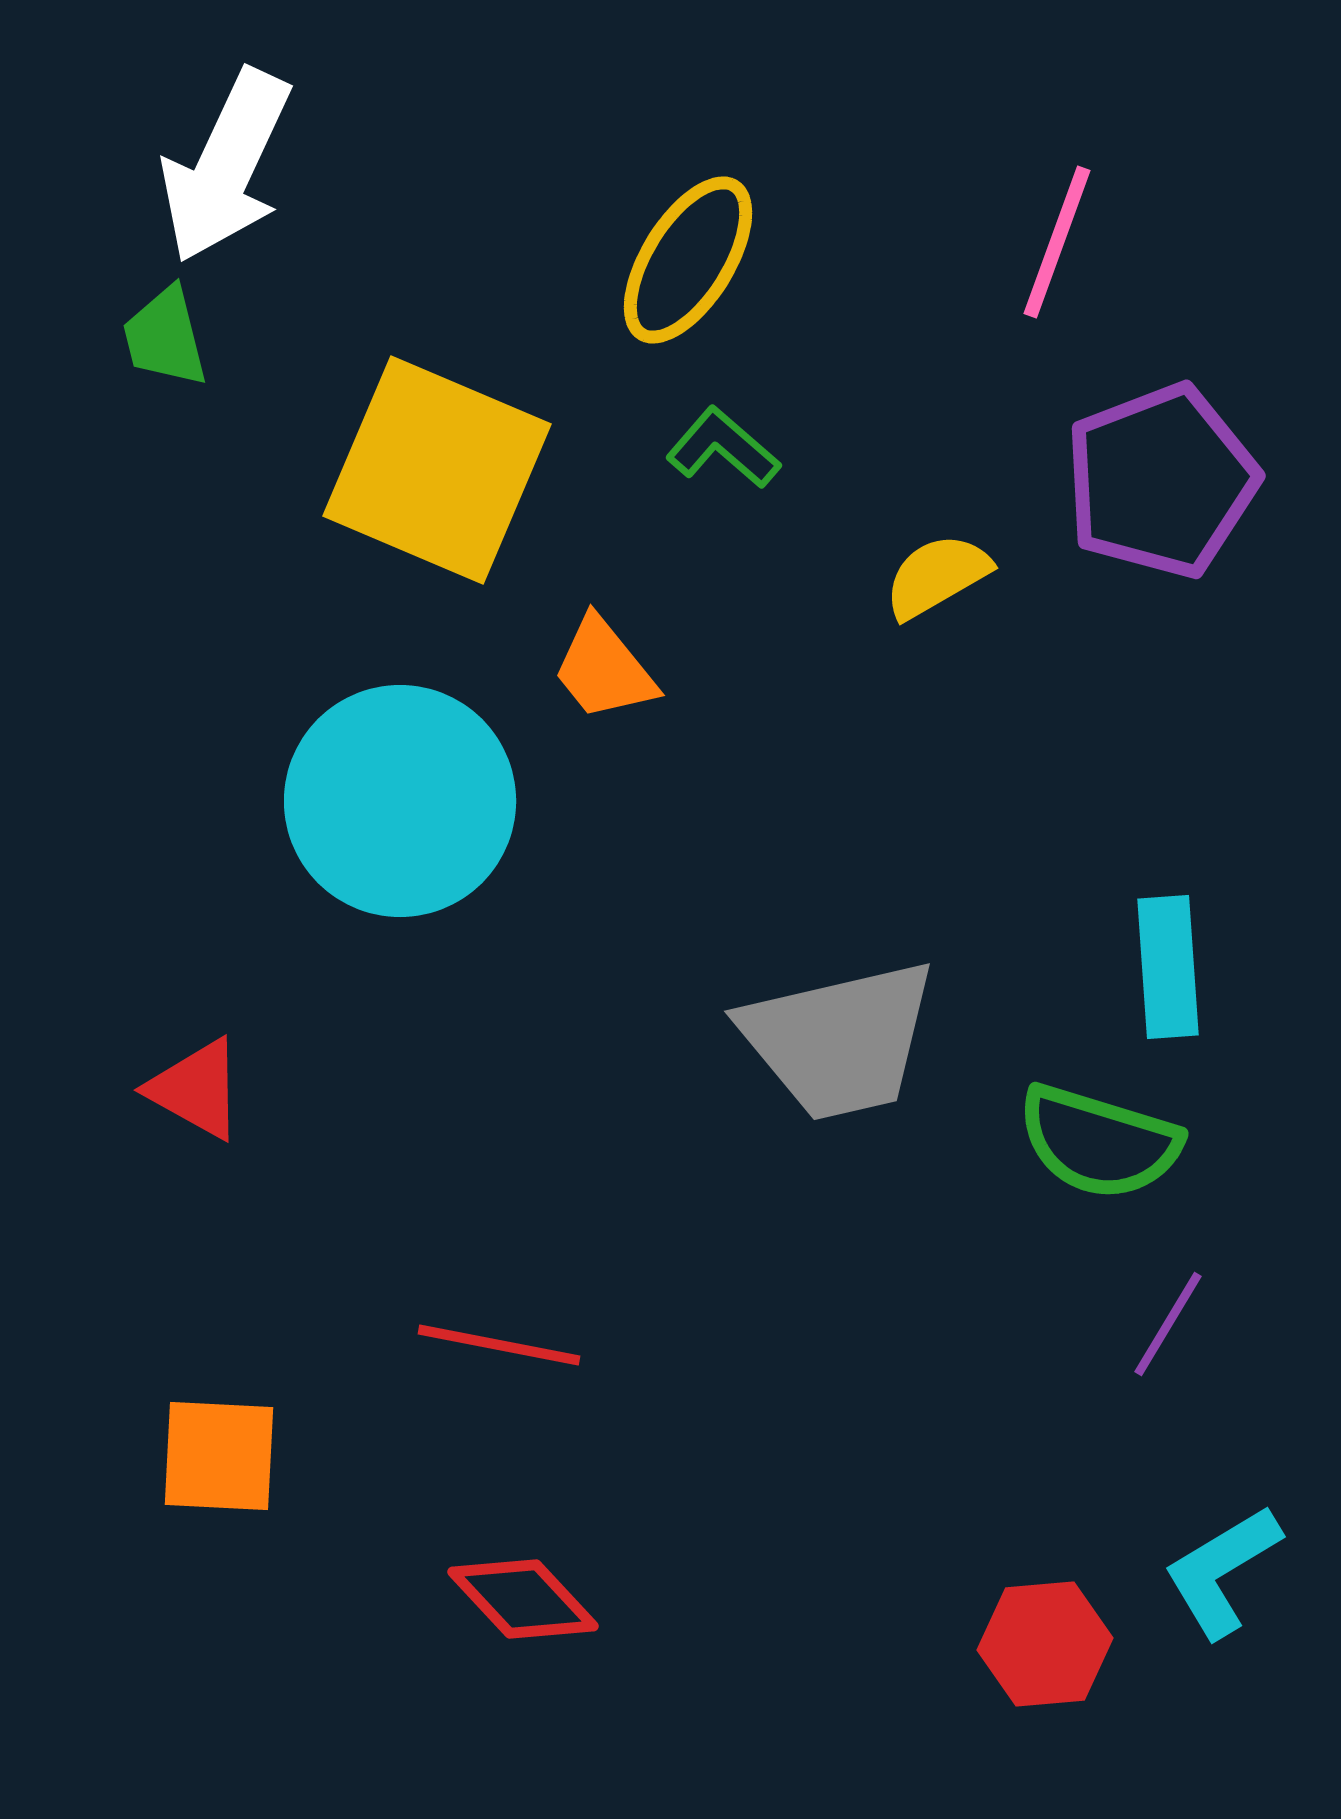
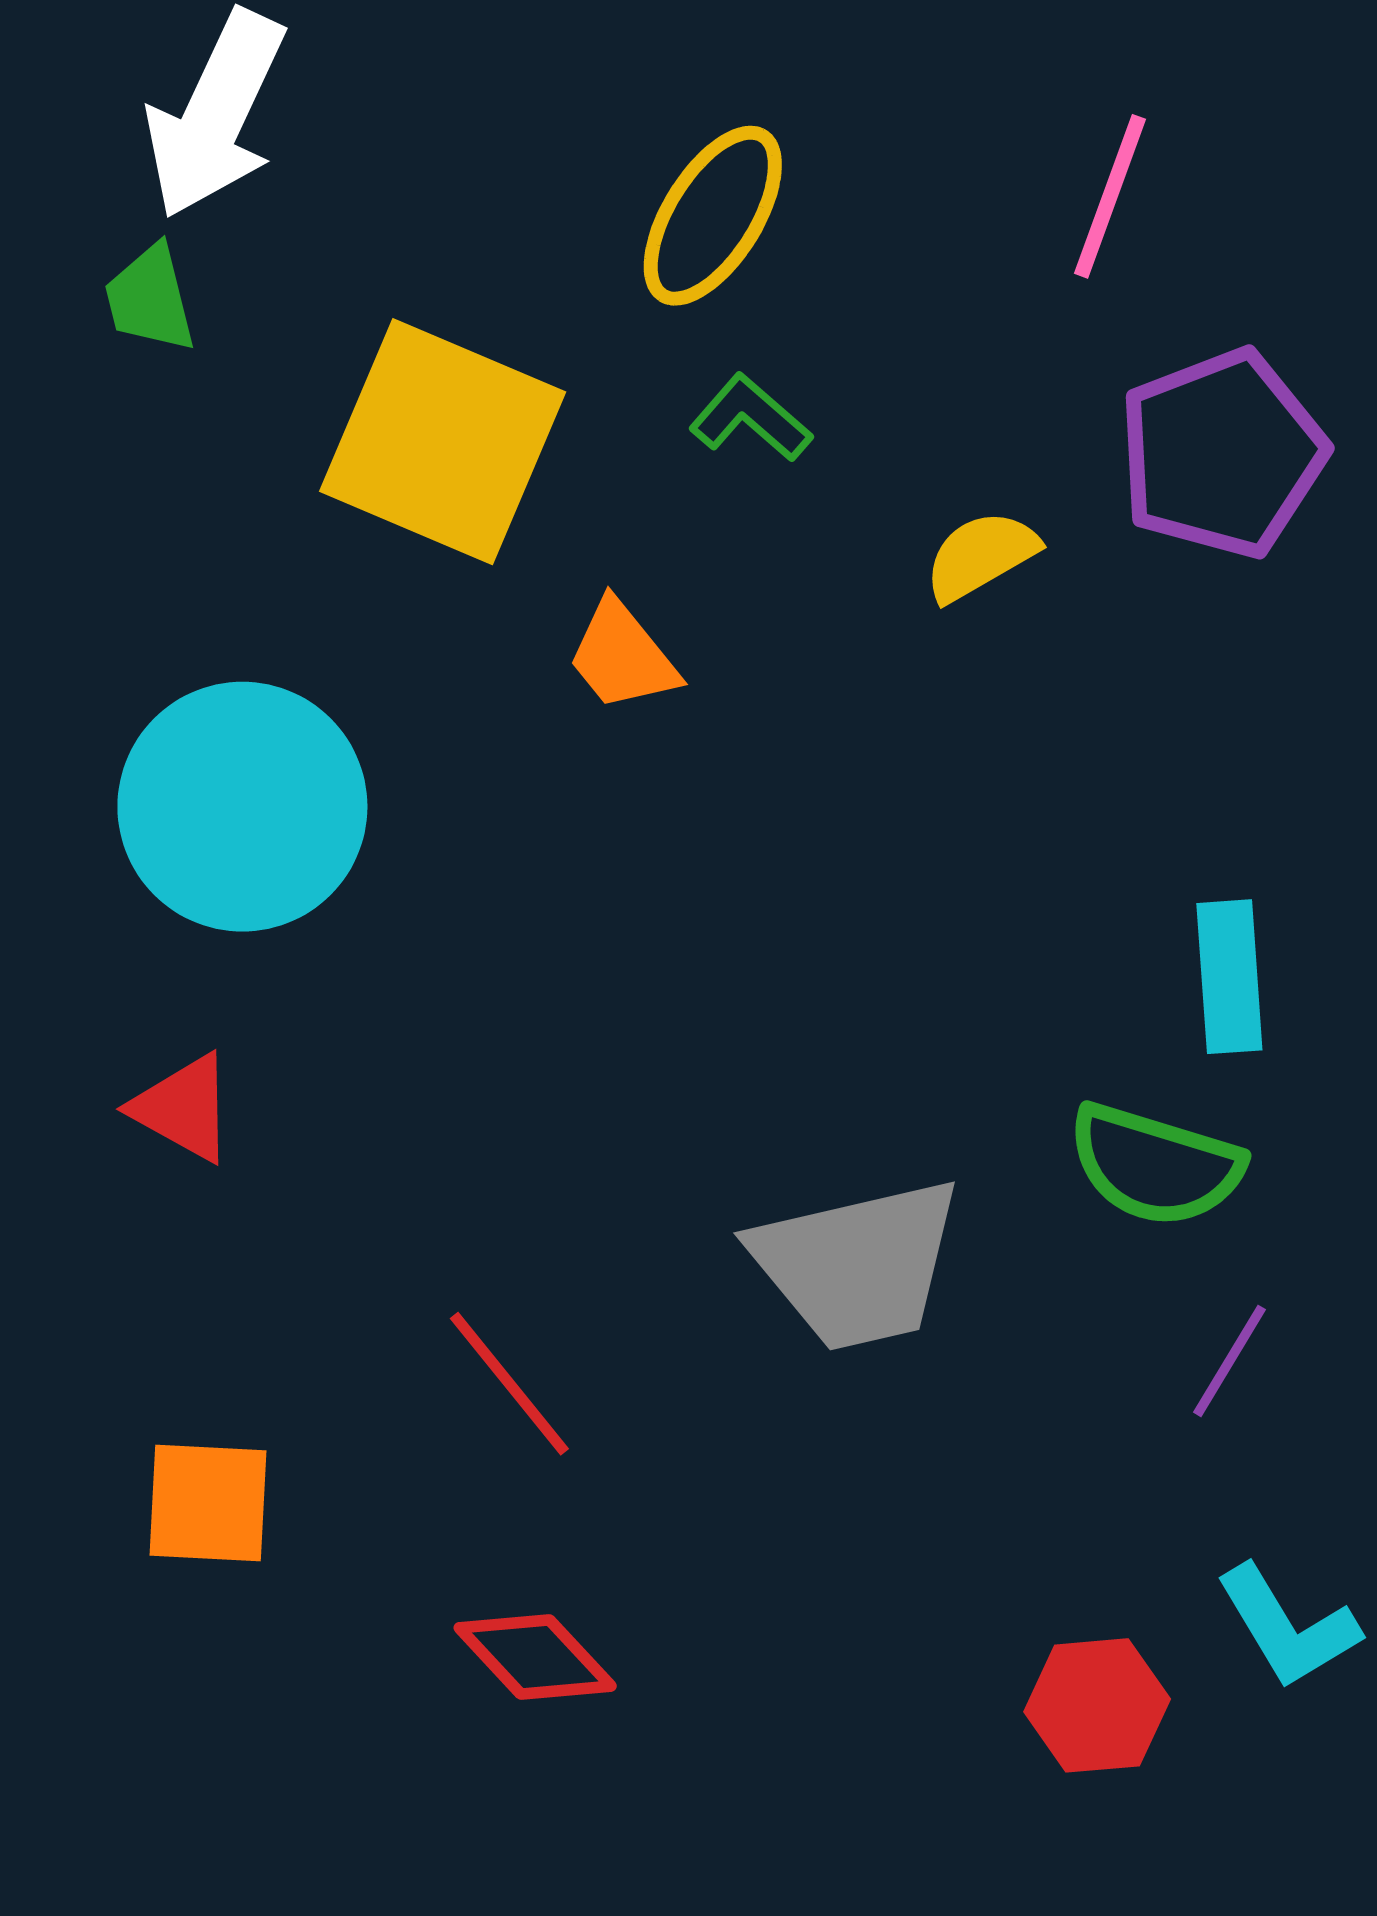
cyan circle: (400, 801) -> (242, 807), moved
gray trapezoid: (839, 1040) -> (857, 1264), moved
red line: (499, 1345) -> (509, 1384), turned 40
cyan L-shape: (1222, 1571) -> (1288, 1627), turned -90

